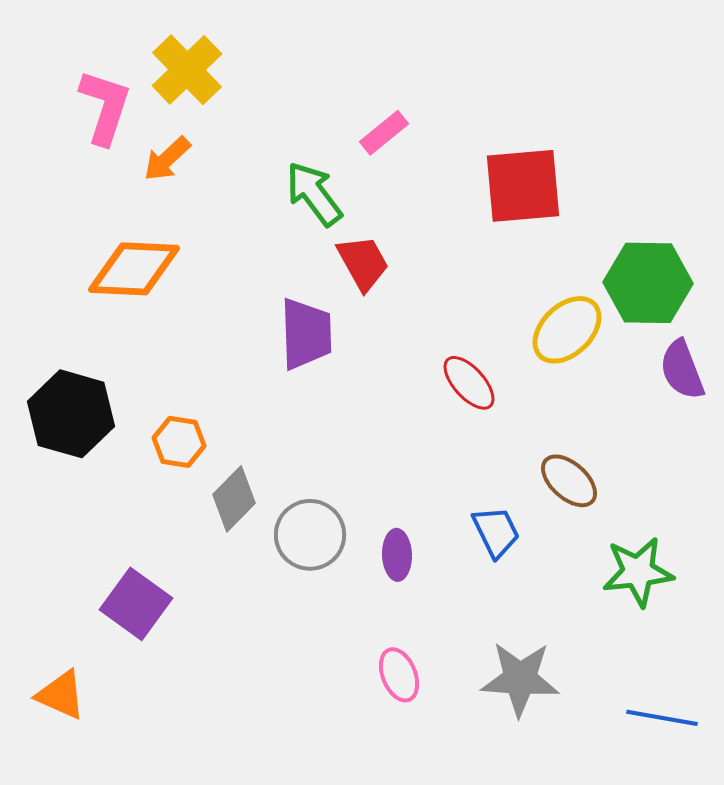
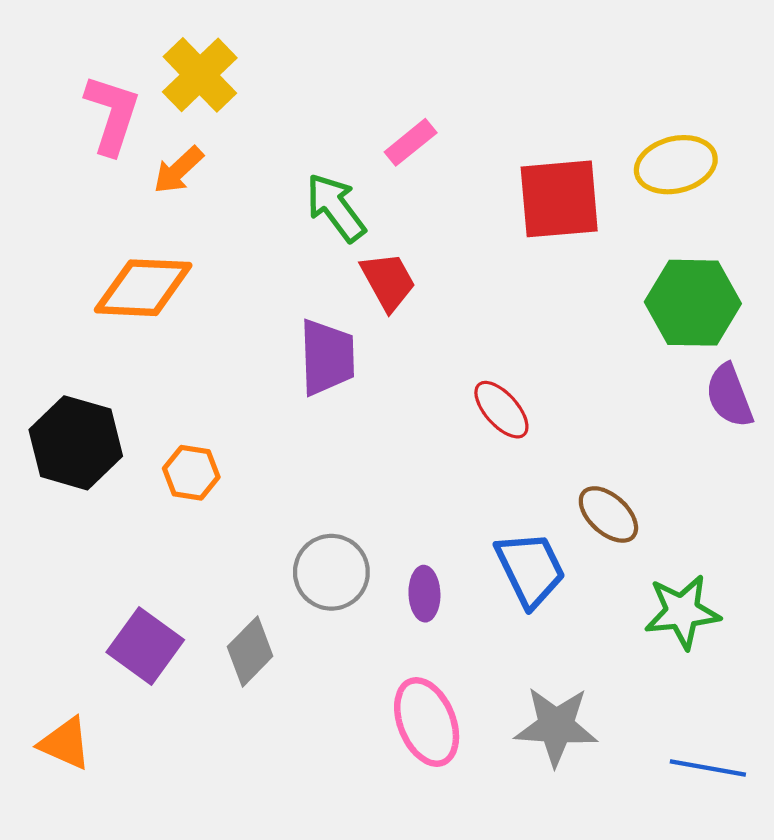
yellow ellipse: (567, 330) -> (676, 165), moved, turned 30
gray diamond: (234, 499) -> (250, 651), moved
blue trapezoid: (496, 532) -> (530, 569), size x1.4
pink ellipse: (399, 675) -> (427, 722), size x1.5

